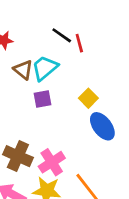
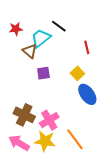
red line: (79, 43) -> (87, 47), moved
cyan trapezoid: (45, 68) -> (41, 38), moved

